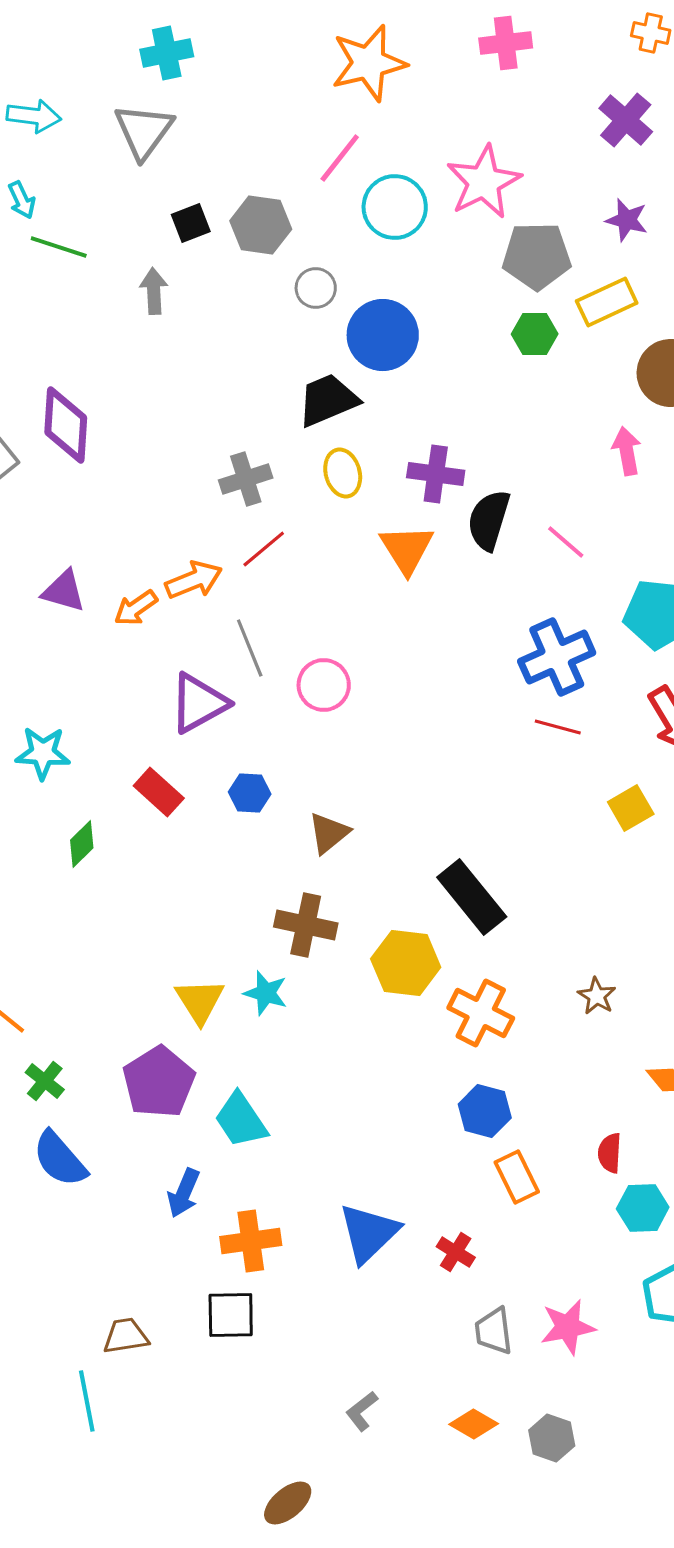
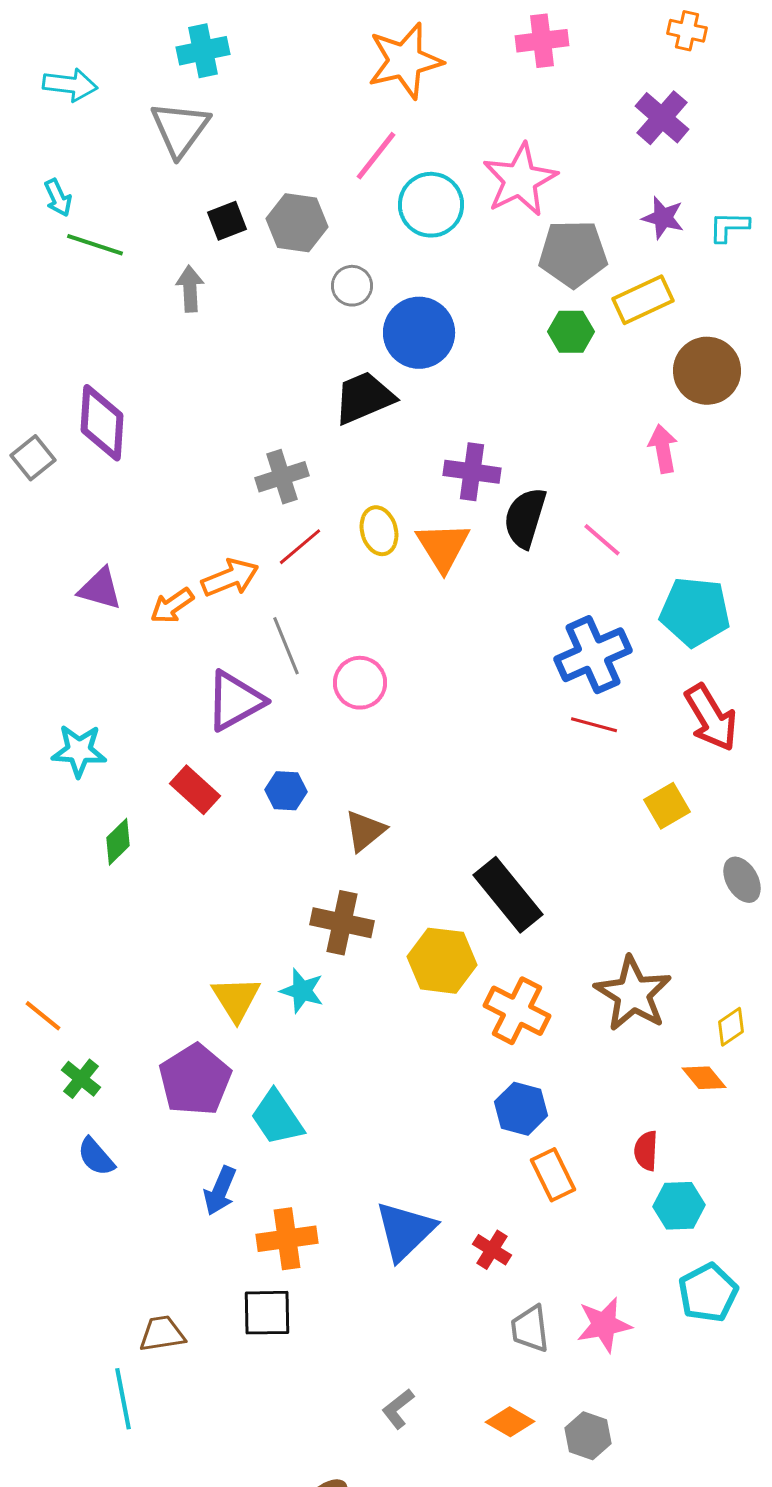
cyan arrow: (34, 116) -> (70, 85), moved
yellow ellipse: (343, 473) -> (379, 531), moved
brown star: (597, 996) -> (633, 994), size x2.0
blue semicircle: (60, 1159) -> (96, 1157), size x0.7

